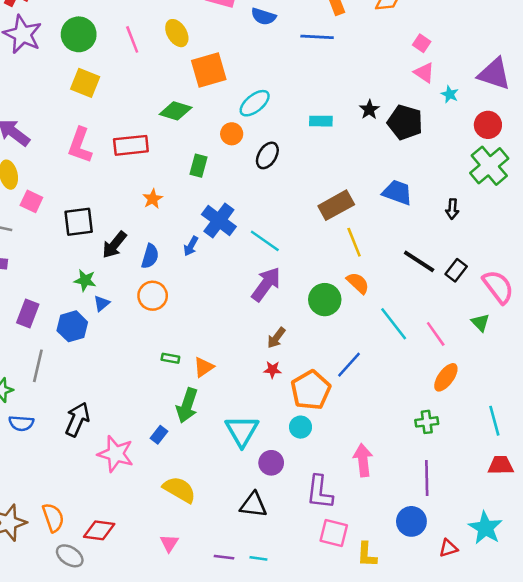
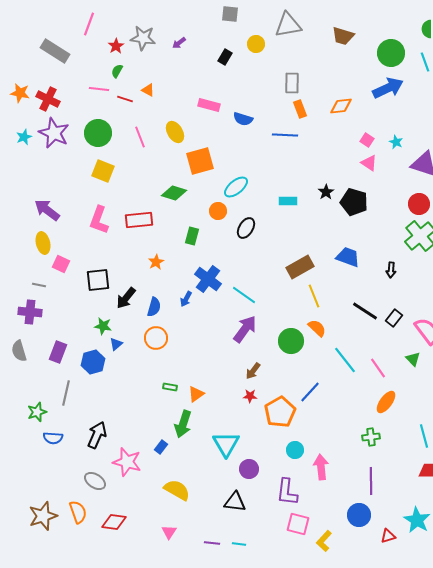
cyan star: (450, 94) -> (396, 142), moved
cyan circle: (301, 427) -> (295, 450), moved
yellow L-shape: (367, 555) -> (324, 541), turned 40
gray ellipse: (70, 556) -> (95, 481), moved

